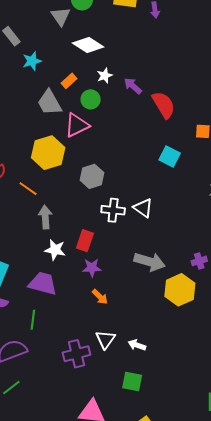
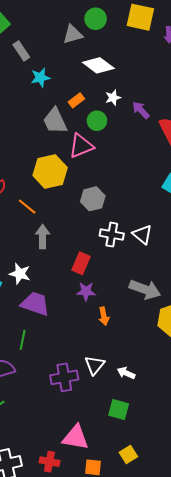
gray triangle: (61, 16) -> (73, 34), turned 45
white star: (55, 250) -> (20, 274), moved
orange arrow: (100, 297) -> (104, 316), moved, turned 30

